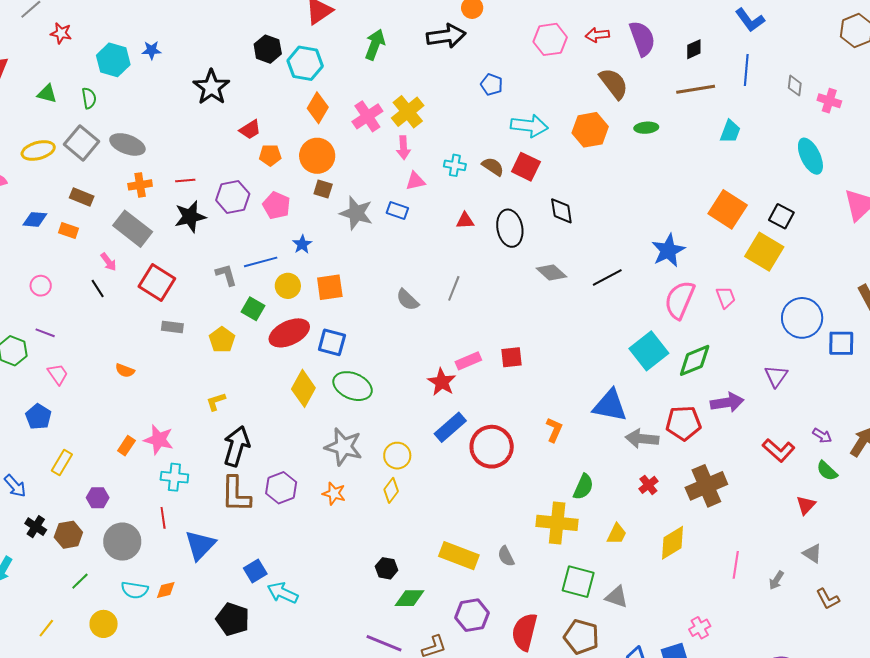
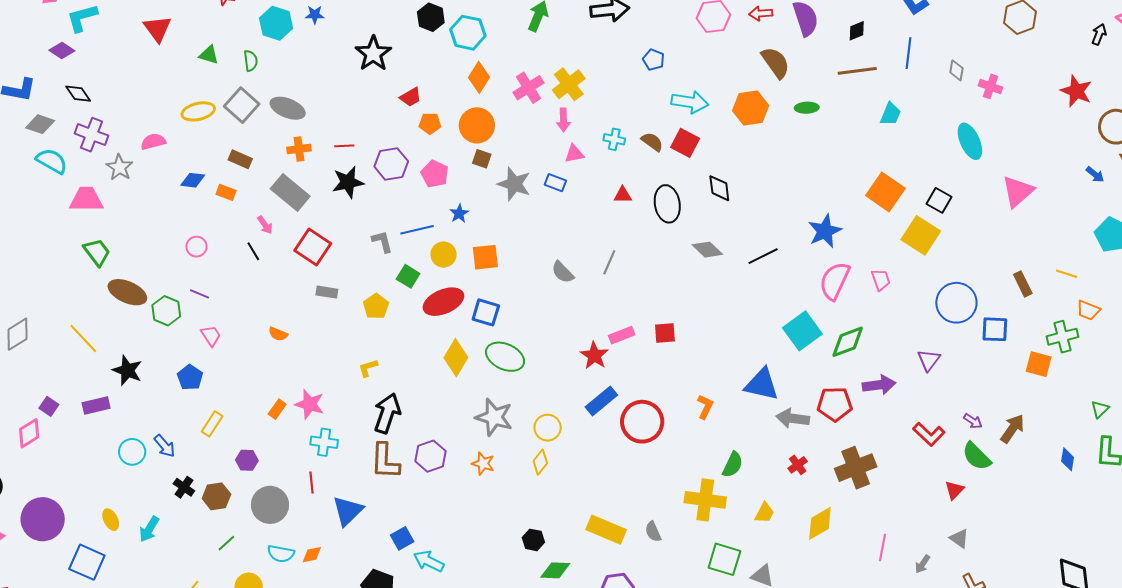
green semicircle: (827, 471) -> (977, 456), size x1.4

